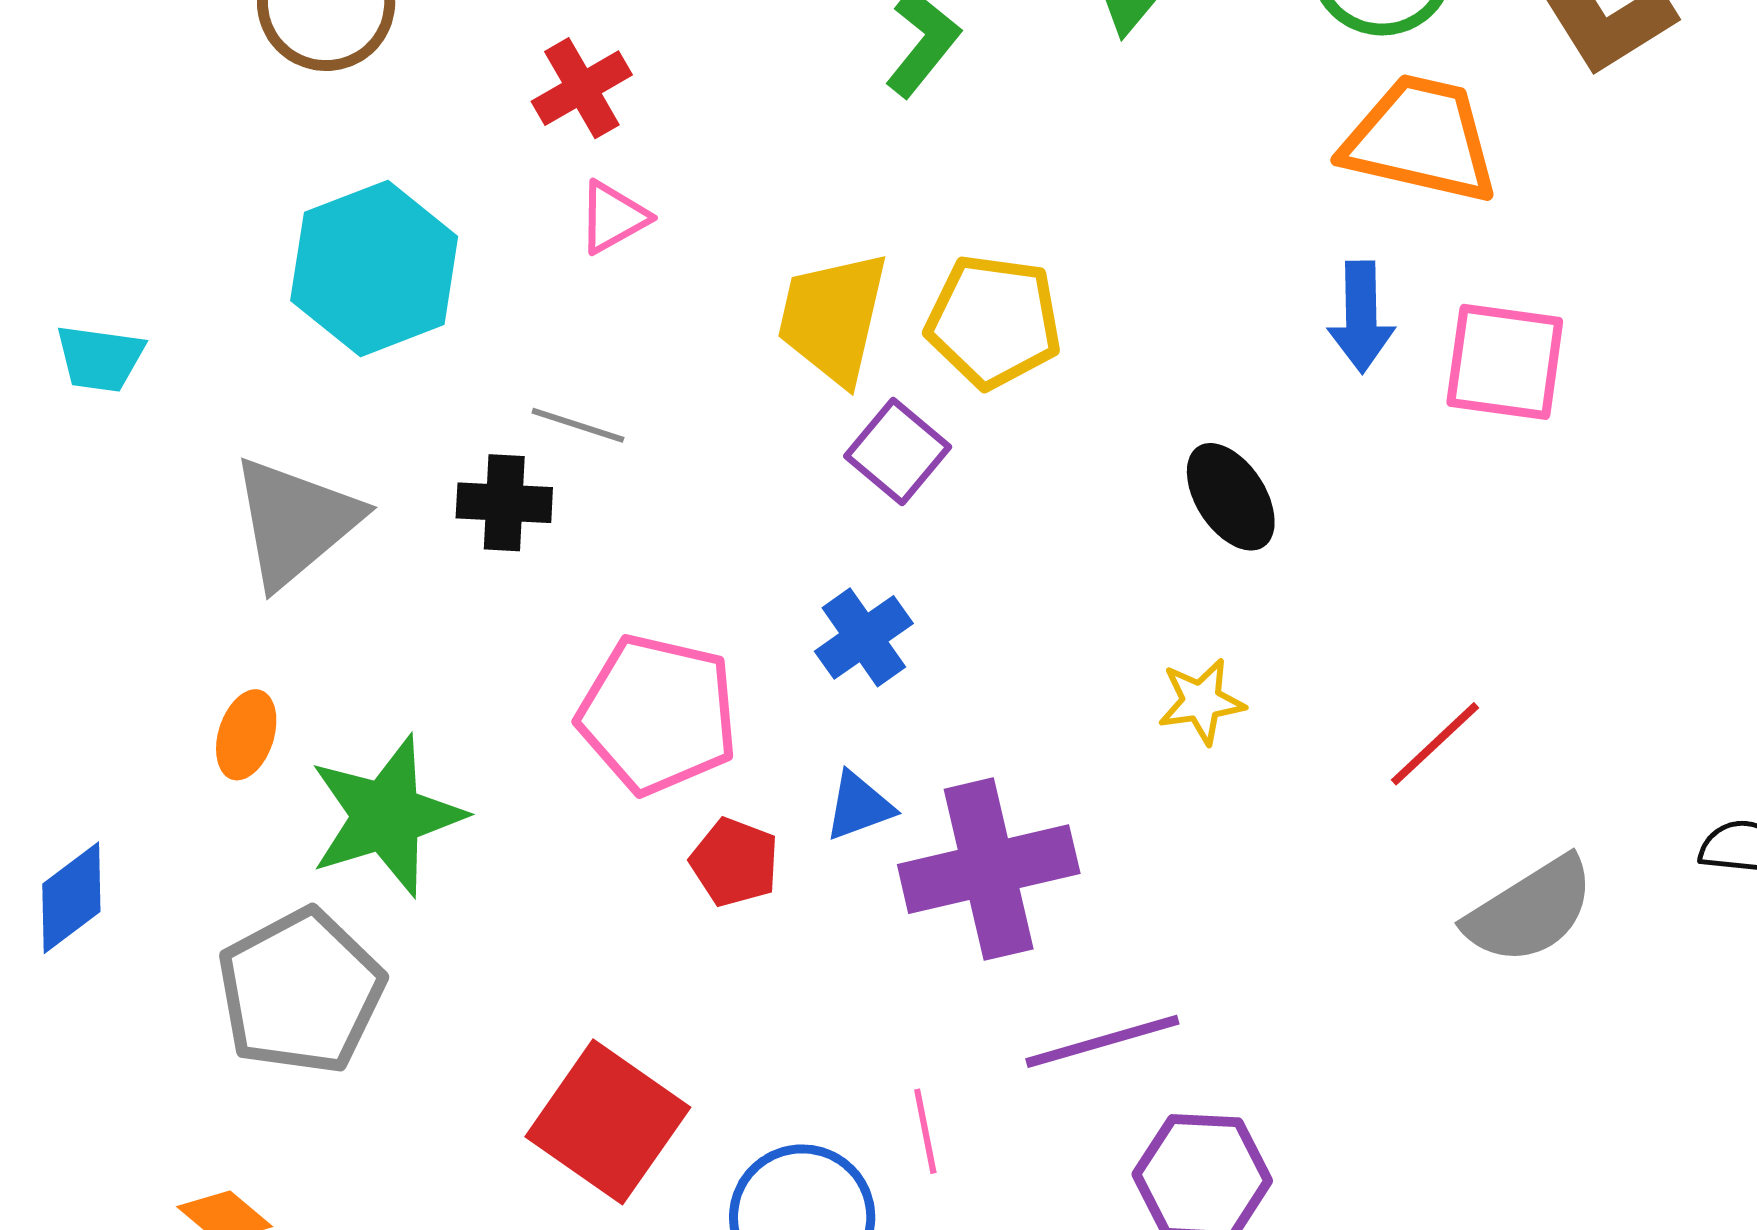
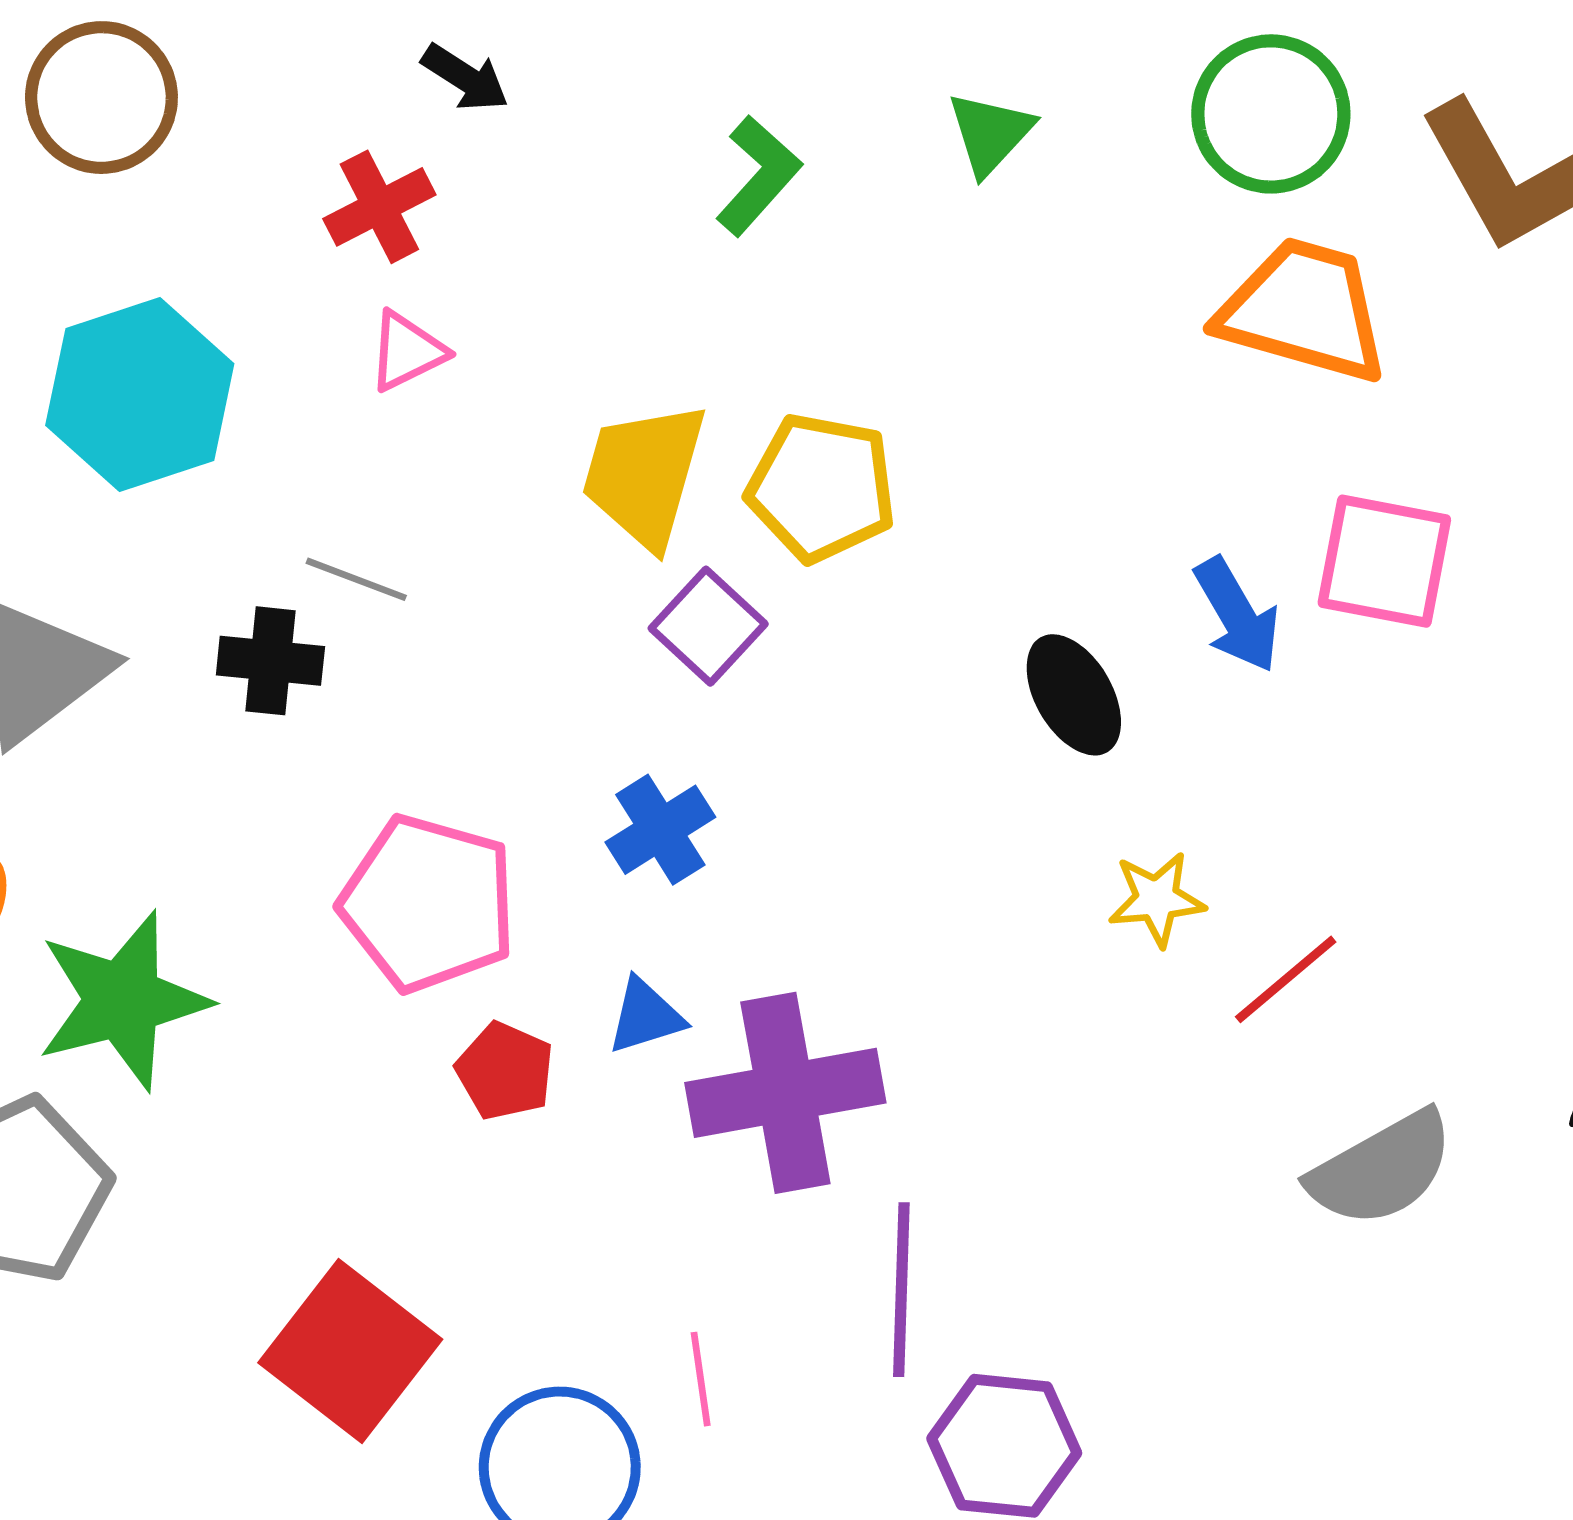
blue arrow: (1361, 317) -> (1237, 615), moved, turned -32
yellow star: (1201, 701) -> (1157, 899), moved
purple line: (1102, 1041) -> (901, 1290), turned -75

